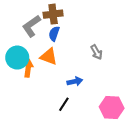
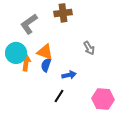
brown cross: (53, 14) -> (63, 13), moved
blue semicircle: (54, 34) -> (46, 65), moved

